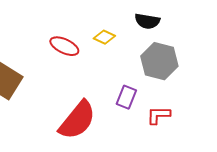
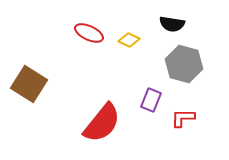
red ellipse: (64, 46) -> (89, 33), moved

